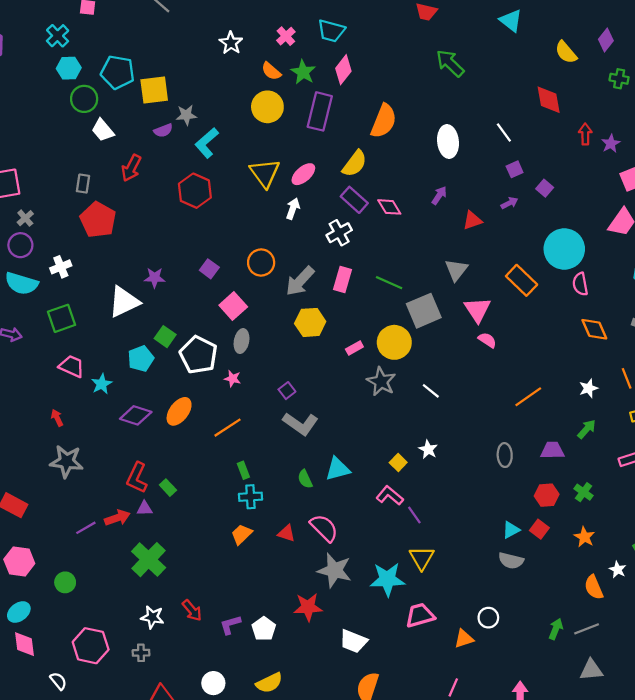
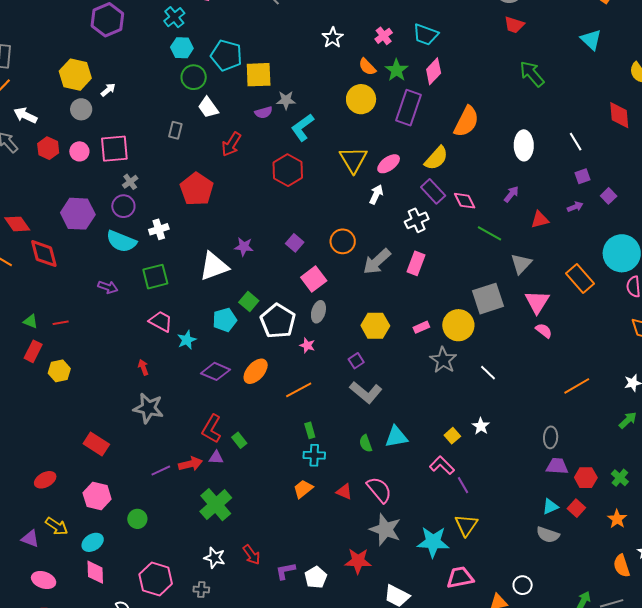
gray rectangle: (83, 184) -> (175, 130), moved
green line: (389, 283) -> (489, 233), moved
yellow hexagon: (310, 322) -> (375, 326), moved
purple trapezoid: (552, 450) -> (557, 466), moved

